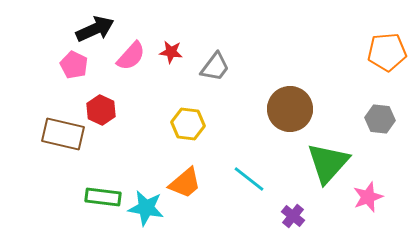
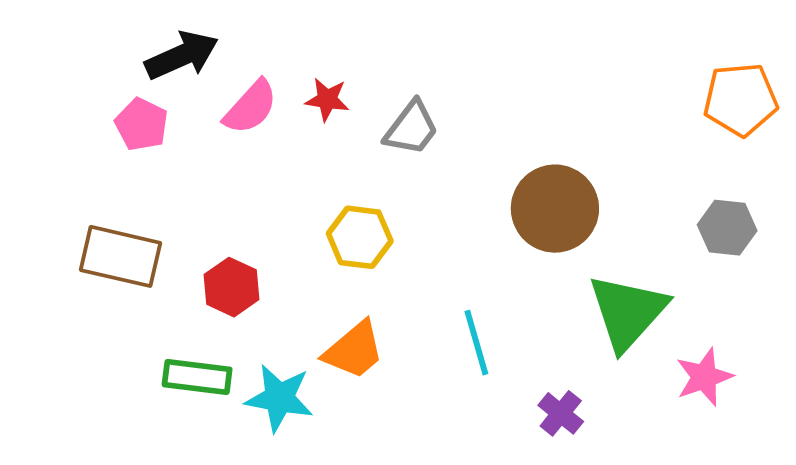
red hexagon: (101, 110) -> (231, 287), moved
cyan line: (249, 179) -> (476, 343), turned 36

